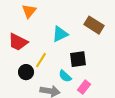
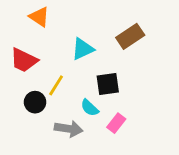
orange triangle: (29, 11) -> (39, 17), turned -35
brown rectangle: (94, 25) -> (130, 36), turned -66

